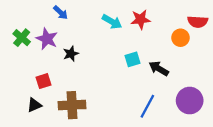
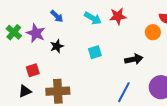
blue arrow: (61, 13) -> (57, 16), moved
cyan square: (133, 59) -> (95, 52), moved
black arrow: (159, 69) -> (134, 59), turned 138

